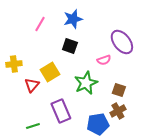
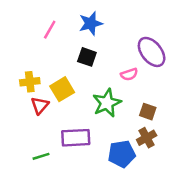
yellow cross: (14, 64) -> (30, 82), moved
purple rectangle: (61, 111) -> (76, 138), turned -70

